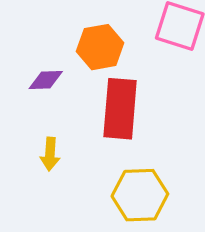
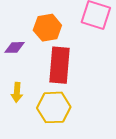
yellow hexagon: (140, 195) -> (54, 107), moved

